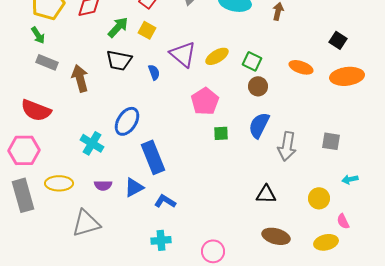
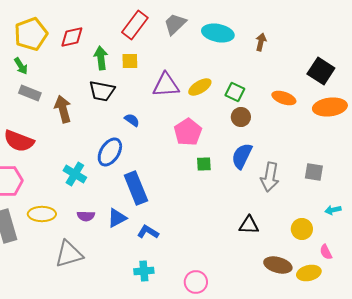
green arrow: (118, 27) -> (101, 58), turned -50
yellow square: (147, 30) -> (130, 61), turned -30
black square: (338, 40) -> (321, 71), size x1.5
purple triangle: (183, 54) -> (166, 85), turned -44
blue semicircle: (154, 72) -> (132, 120), moved, turned -35
brown ellipse: (276, 236) -> (278, 265), moved

